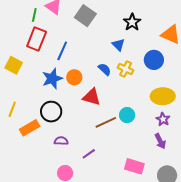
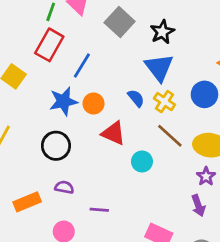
black star: (132, 22) -> (162, 32), moved
blue triangle: (118, 45) -> (159, 67), size x1.6
cyan circle: (127, 115) -> (142, 162), moved
brown line: (106, 122) -> (170, 136), moved, turned 60
orange rectangle: (30, 128) -> (27, 202), moved
purple line: (89, 154) -> (99, 210), turned 32

